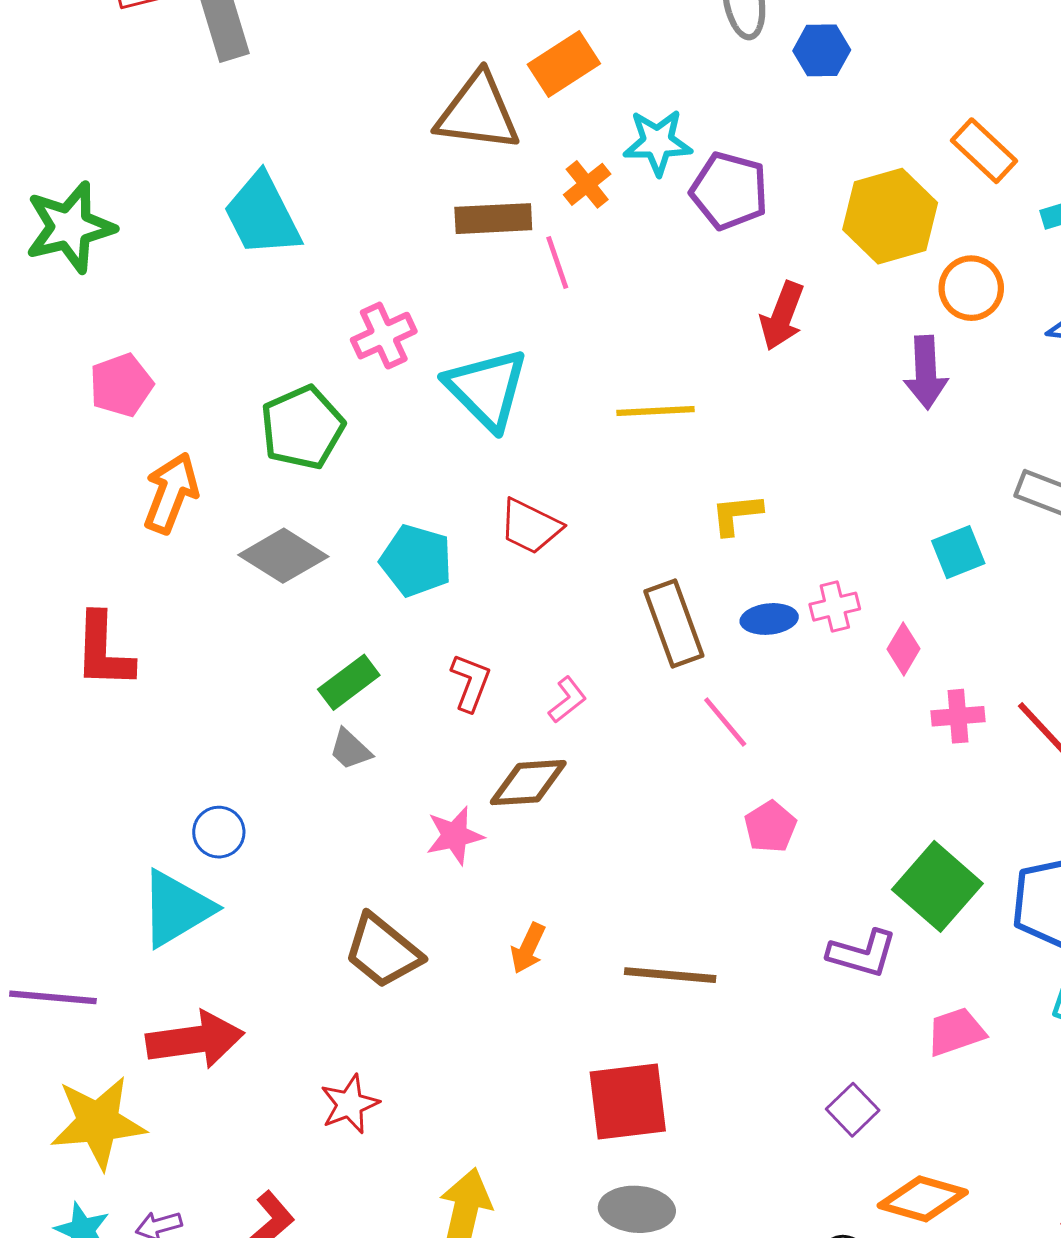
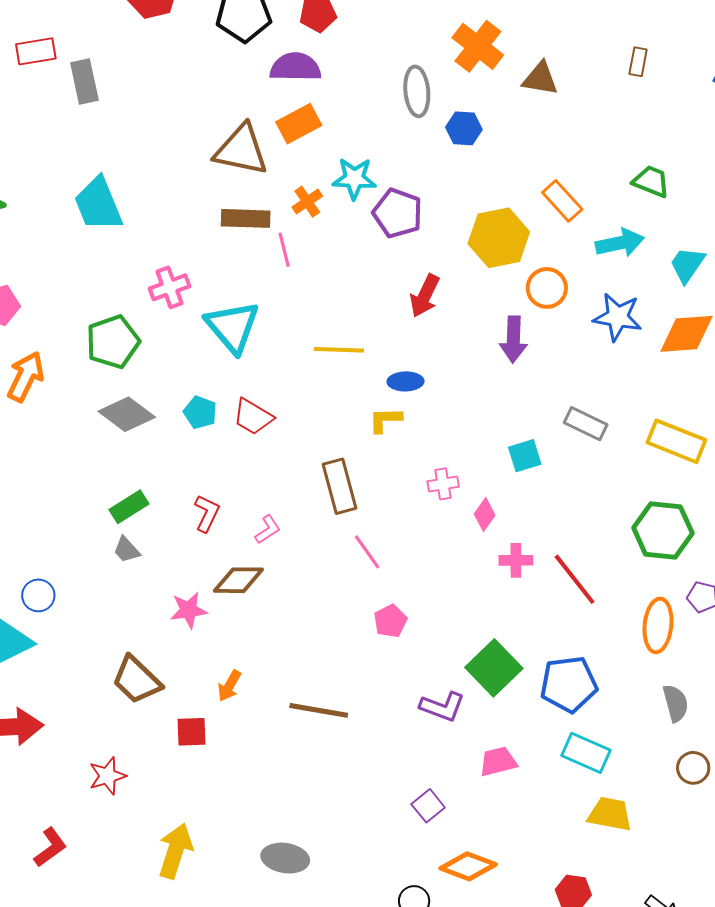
gray diamond: (283, 556) -> (127, 414), moved
cyan pentagon: (416, 561) -> (200, 412), moved, size x0.7
blue ellipse: (769, 619) -> (406, 381), moved
red square: (628, 1101) -> (191, 732), moved, size x0.6

